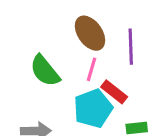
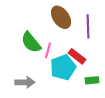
pink line: (91, 69) -> (48, 50), moved

